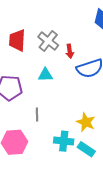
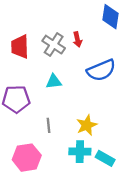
red arrow: (70, 51) -> (77, 39), moved
yellow star: (86, 122) -> (87, 125), moved, turned 30

